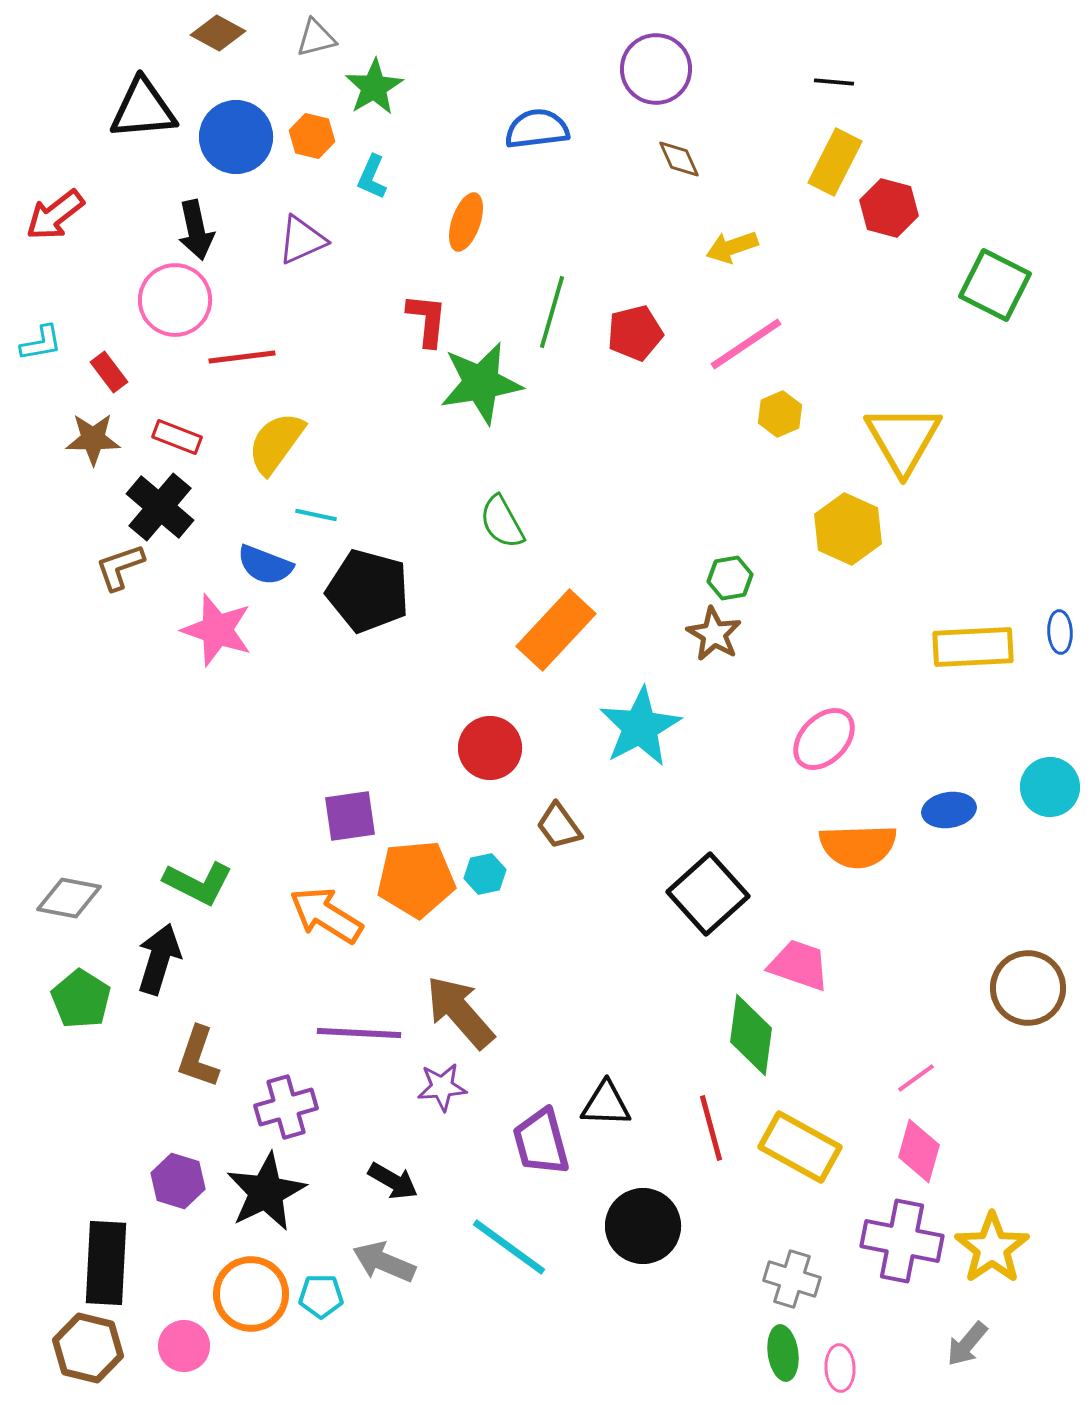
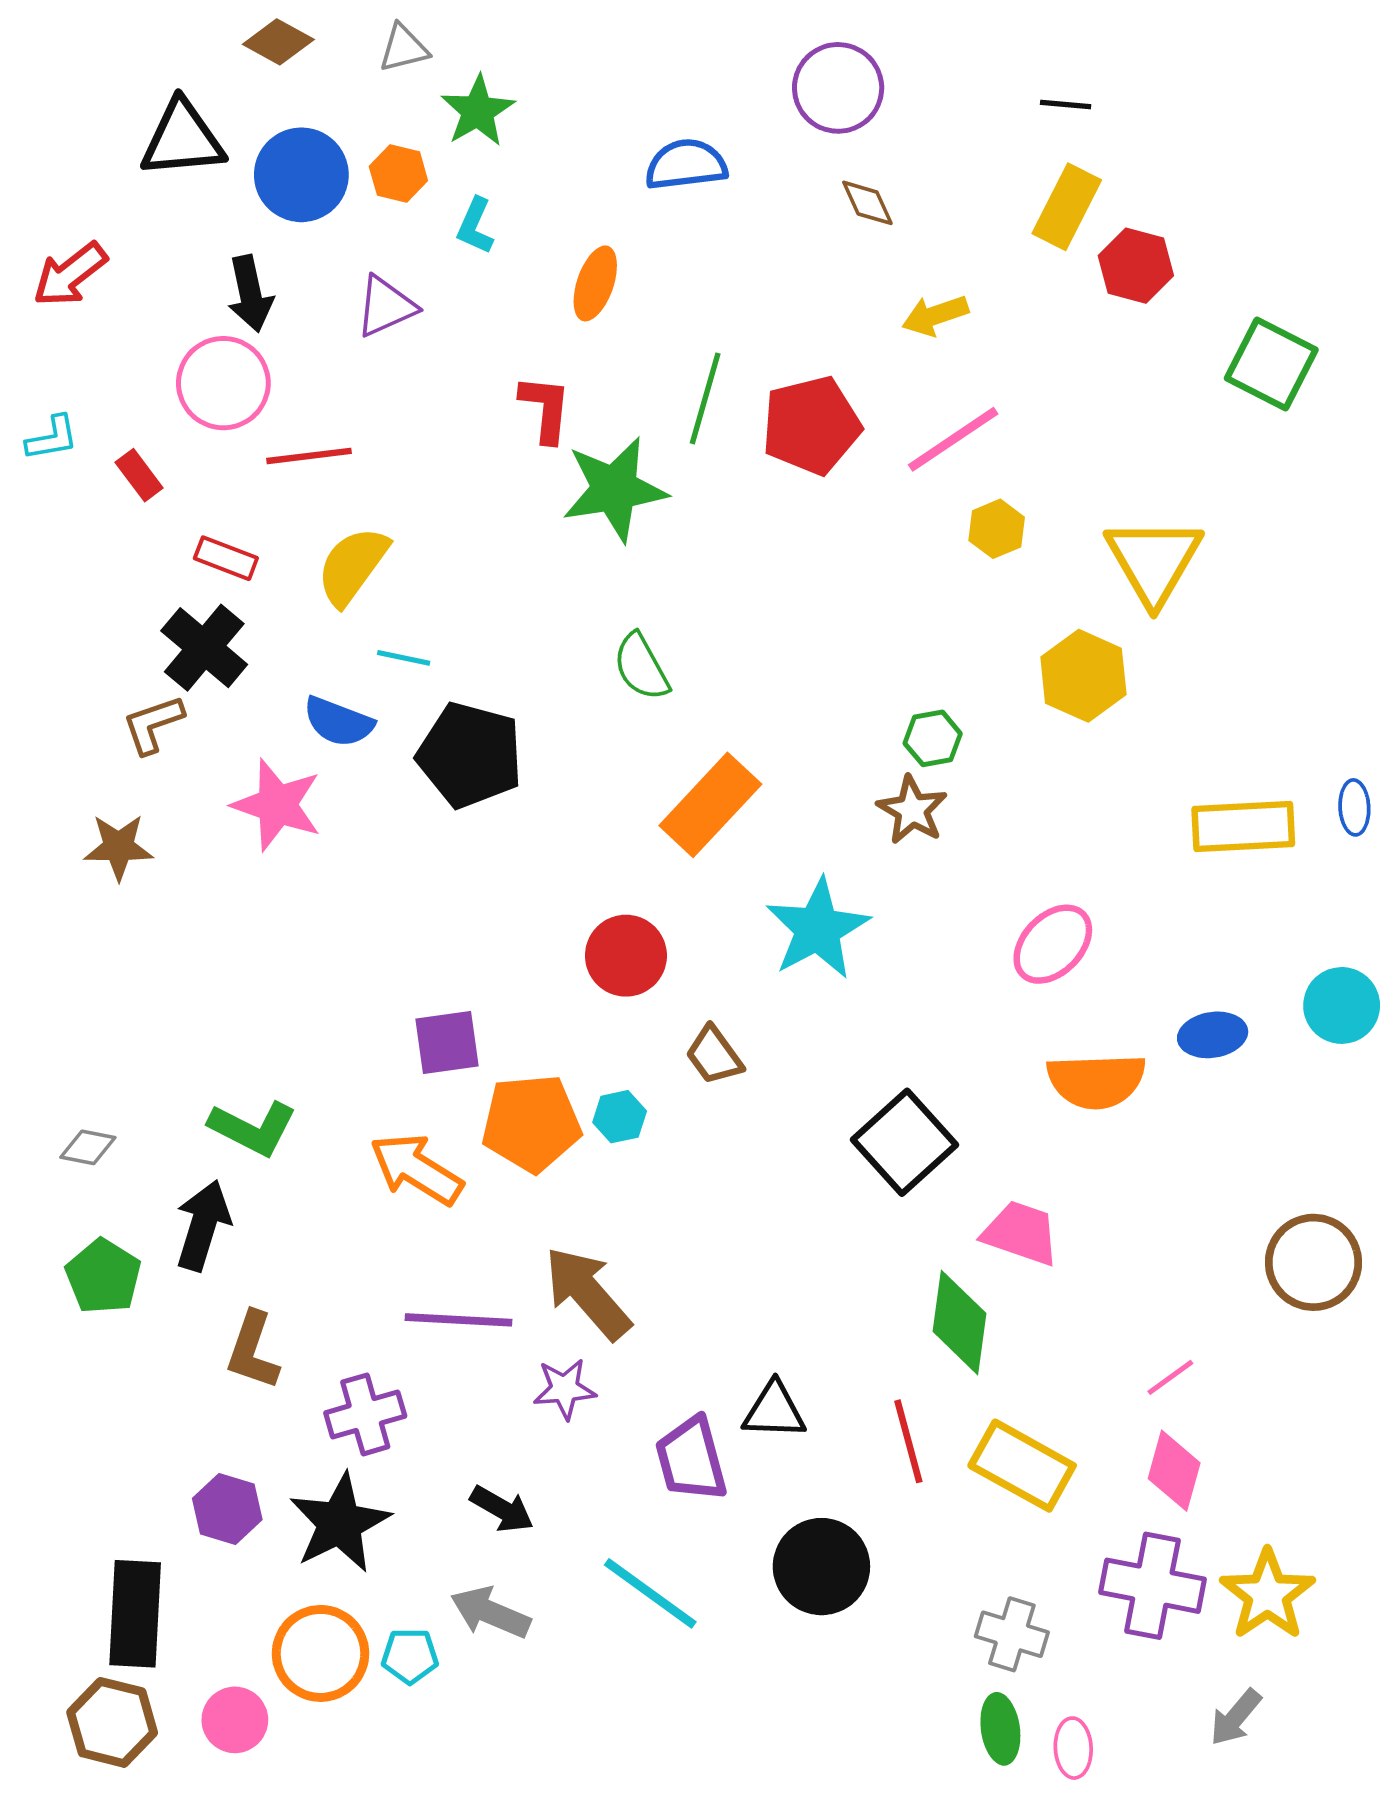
red pentagon: (635, 333) -> (811, 425), size x1.4
brown star: (93, 439) -> (119, 847), moved
gray diamond: (69, 898) -> (88, 1147), size x0.7

